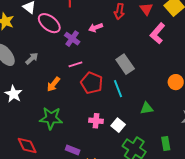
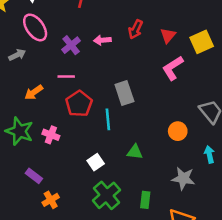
pink ellipse: (49, 23) -> (35, 27), moved
pink cross: (96, 121) -> (51, 135), moved

